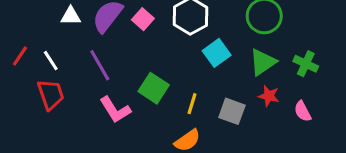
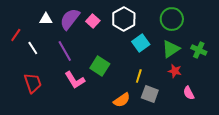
red line: (20, 56) -> (16, 35), moved
red trapezoid: (51, 94) -> (33, 83), moved
yellow line: (192, 104) -> (139, 76), moved
gray square: (232, 111) -> (150, 94), moved
pink semicircle: (303, 111) -> (189, 93), moved

